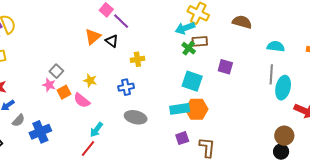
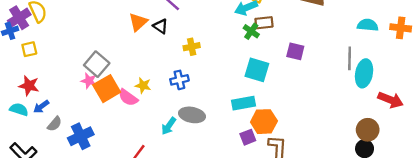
cyan semicircle: (276, 46) -> (368, 25), moved
gray square: (56, 71) -> (97, 64), size x1.5
yellow star: (90, 81) -> (143, 85), moved
orange square: (64, 92) -> (107, 89), size x1.6
orange hexagon: (197, 109) -> (264, 122), moved
cyan arrow: (96, 130) -> (169, 126), moved

